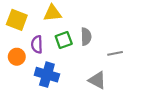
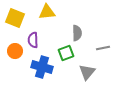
green square: (64, 40) -> (66, 53), moved
gray triangle: (97, 80) -> (87, 72), turned 42

